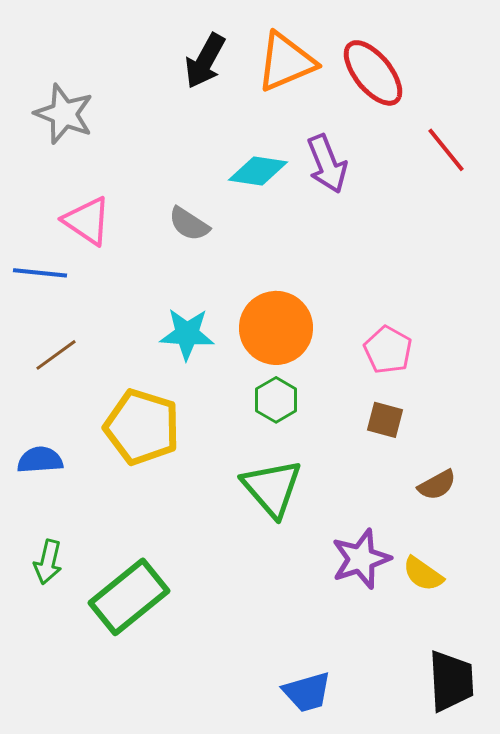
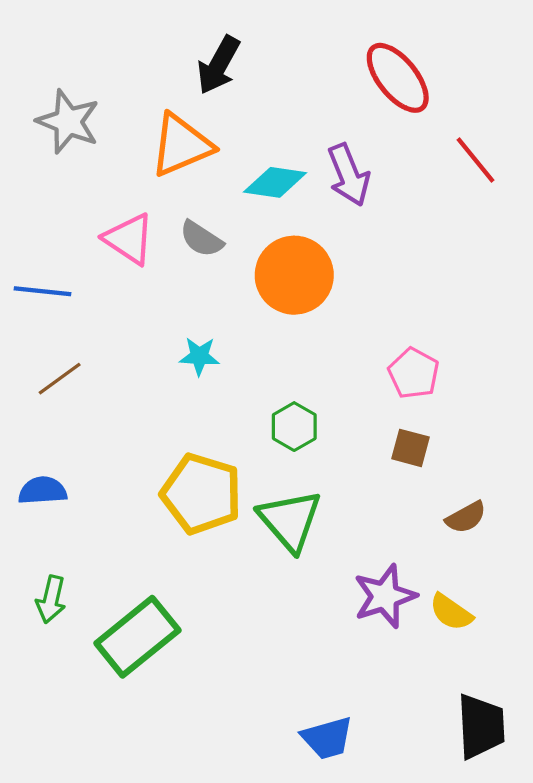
orange triangle: (286, 62) -> (181, 145), moved
pink triangle: (87, 221) -> (129, 239), moved
orange circle: (276, 328) -> (294, 275), moved
cyan star: (187, 334) -> (199, 356), size x0.7
yellow pentagon: (142, 427) -> (201, 494), moved

